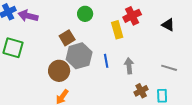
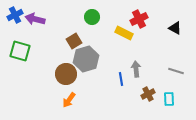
yellow rectangle: (117, 30) -> (124, 33), turned -48
blue line: (106, 61) -> (121, 79), moved

